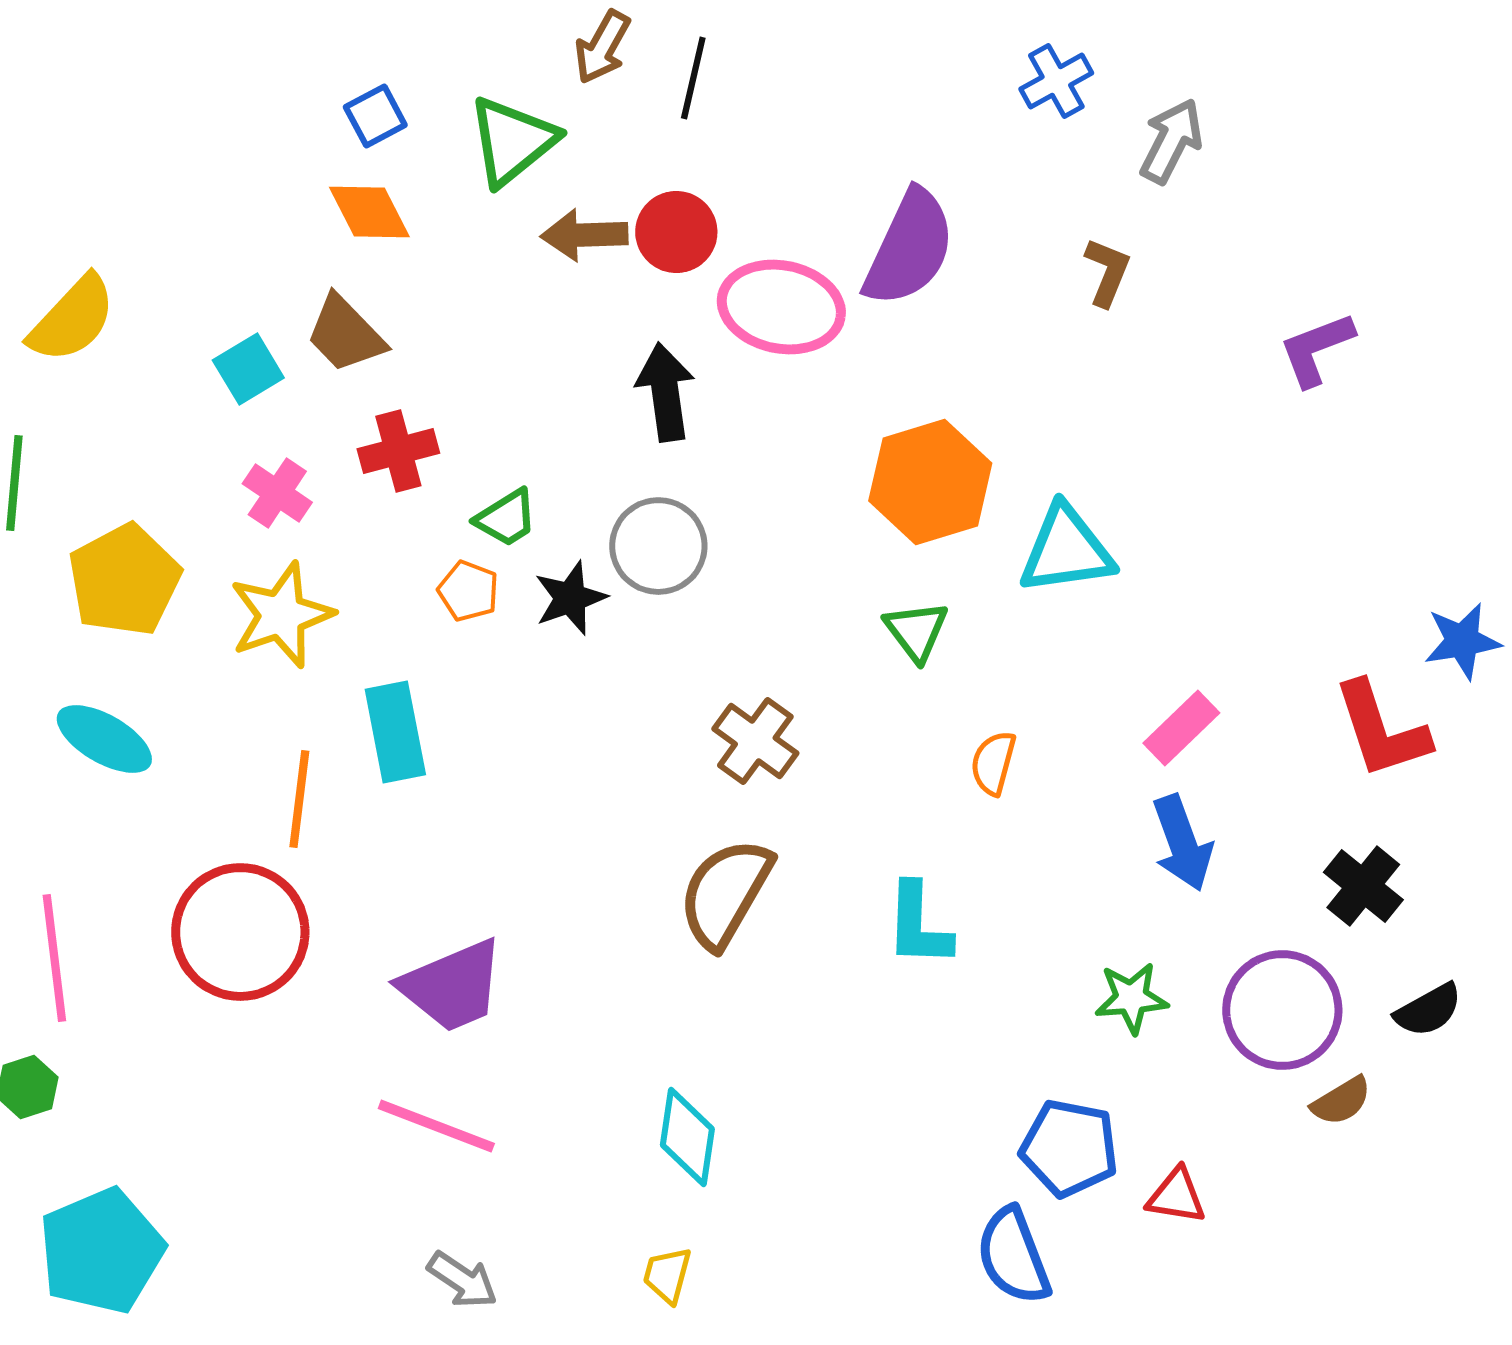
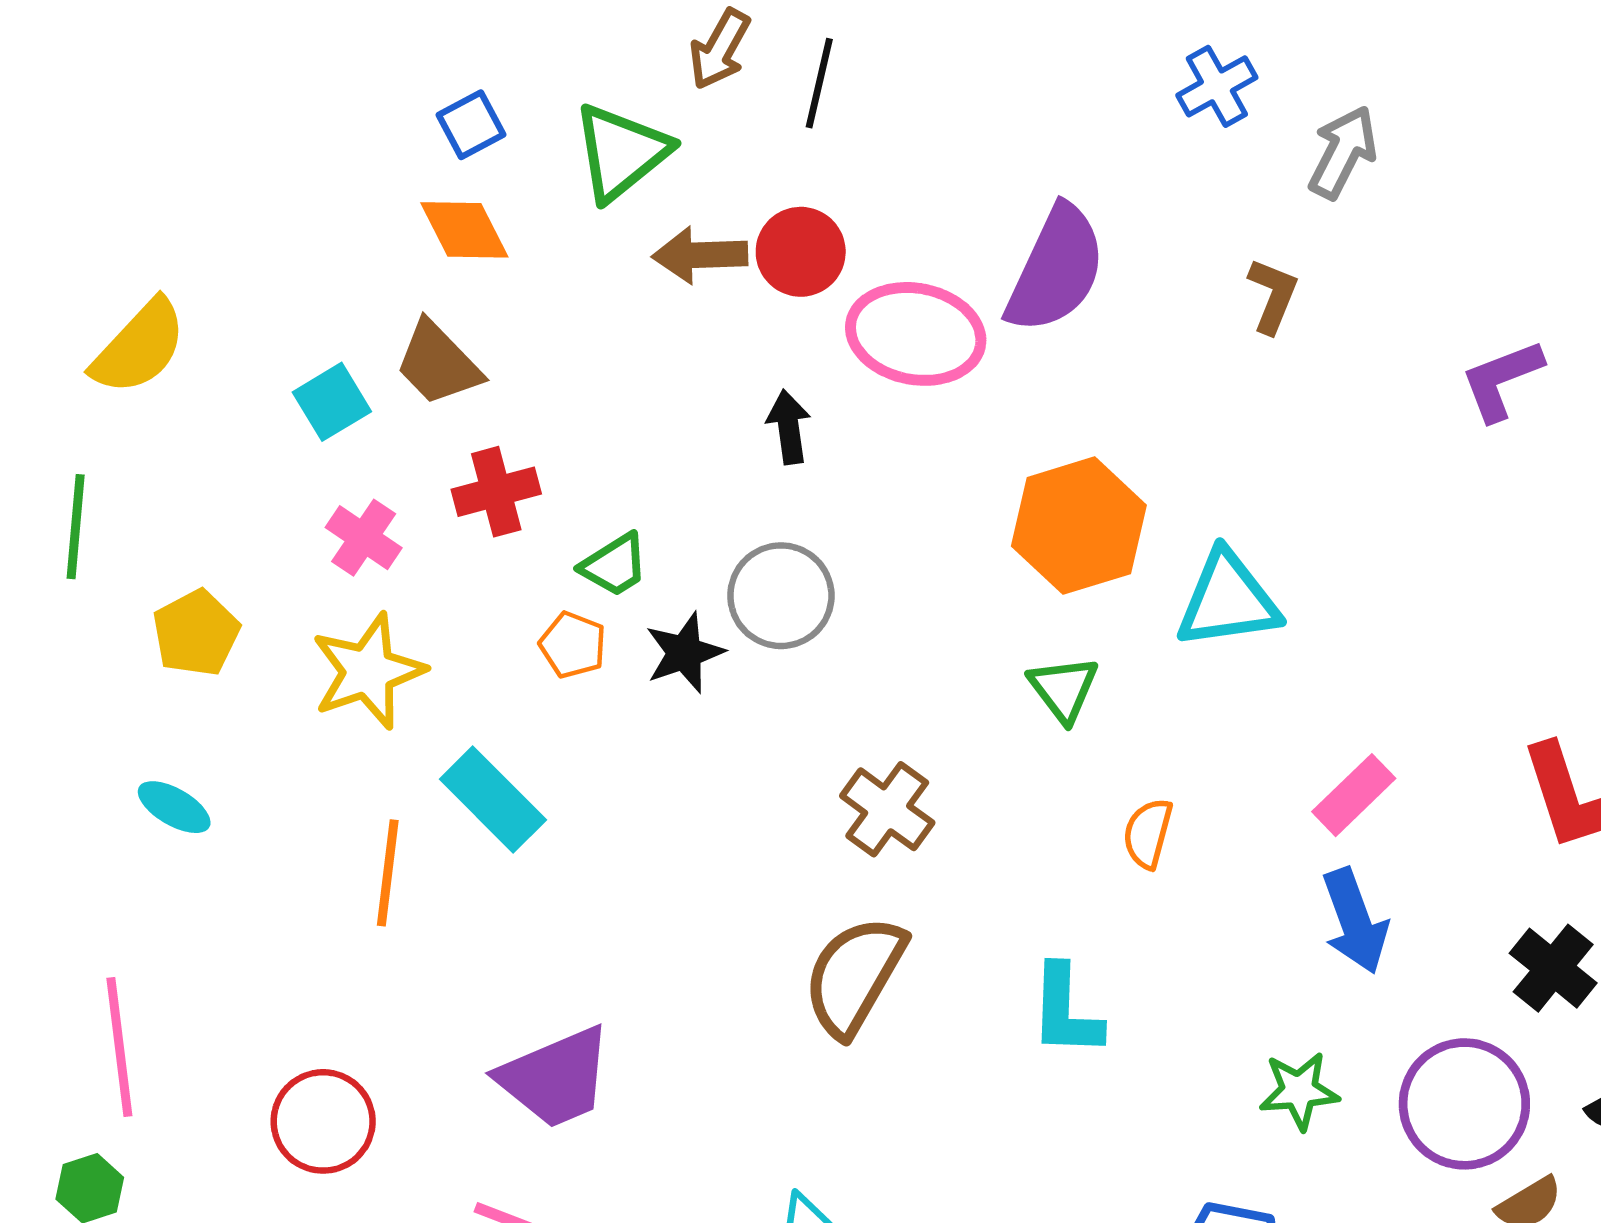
black arrow: (665, 392) -> (789, 427), size x0.7
yellow pentagon: (124, 580) -> (196, 633), size x0.7
cyan rectangle: (395, 732) -> (493, 799), turned -34
cyan ellipse: (104, 739) -> (174, 807), size x0.7
red circle: (240, 932) -> (323, 1121), moved, size x0.7

